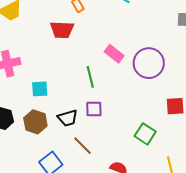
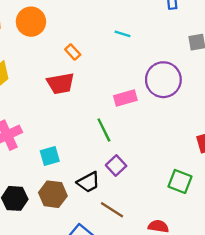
pink rectangle: (114, 54) -> (125, 98), turned -42
purple circle: (149, 63) -> (163, 80), moved
purple square: (94, 109) -> (116, 166), turned -30

